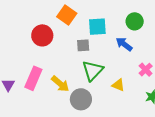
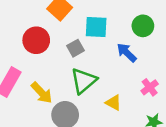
red circle: (42, 35) -> (36, 40), moved
gray square: (83, 45) -> (76, 48), turned -32

